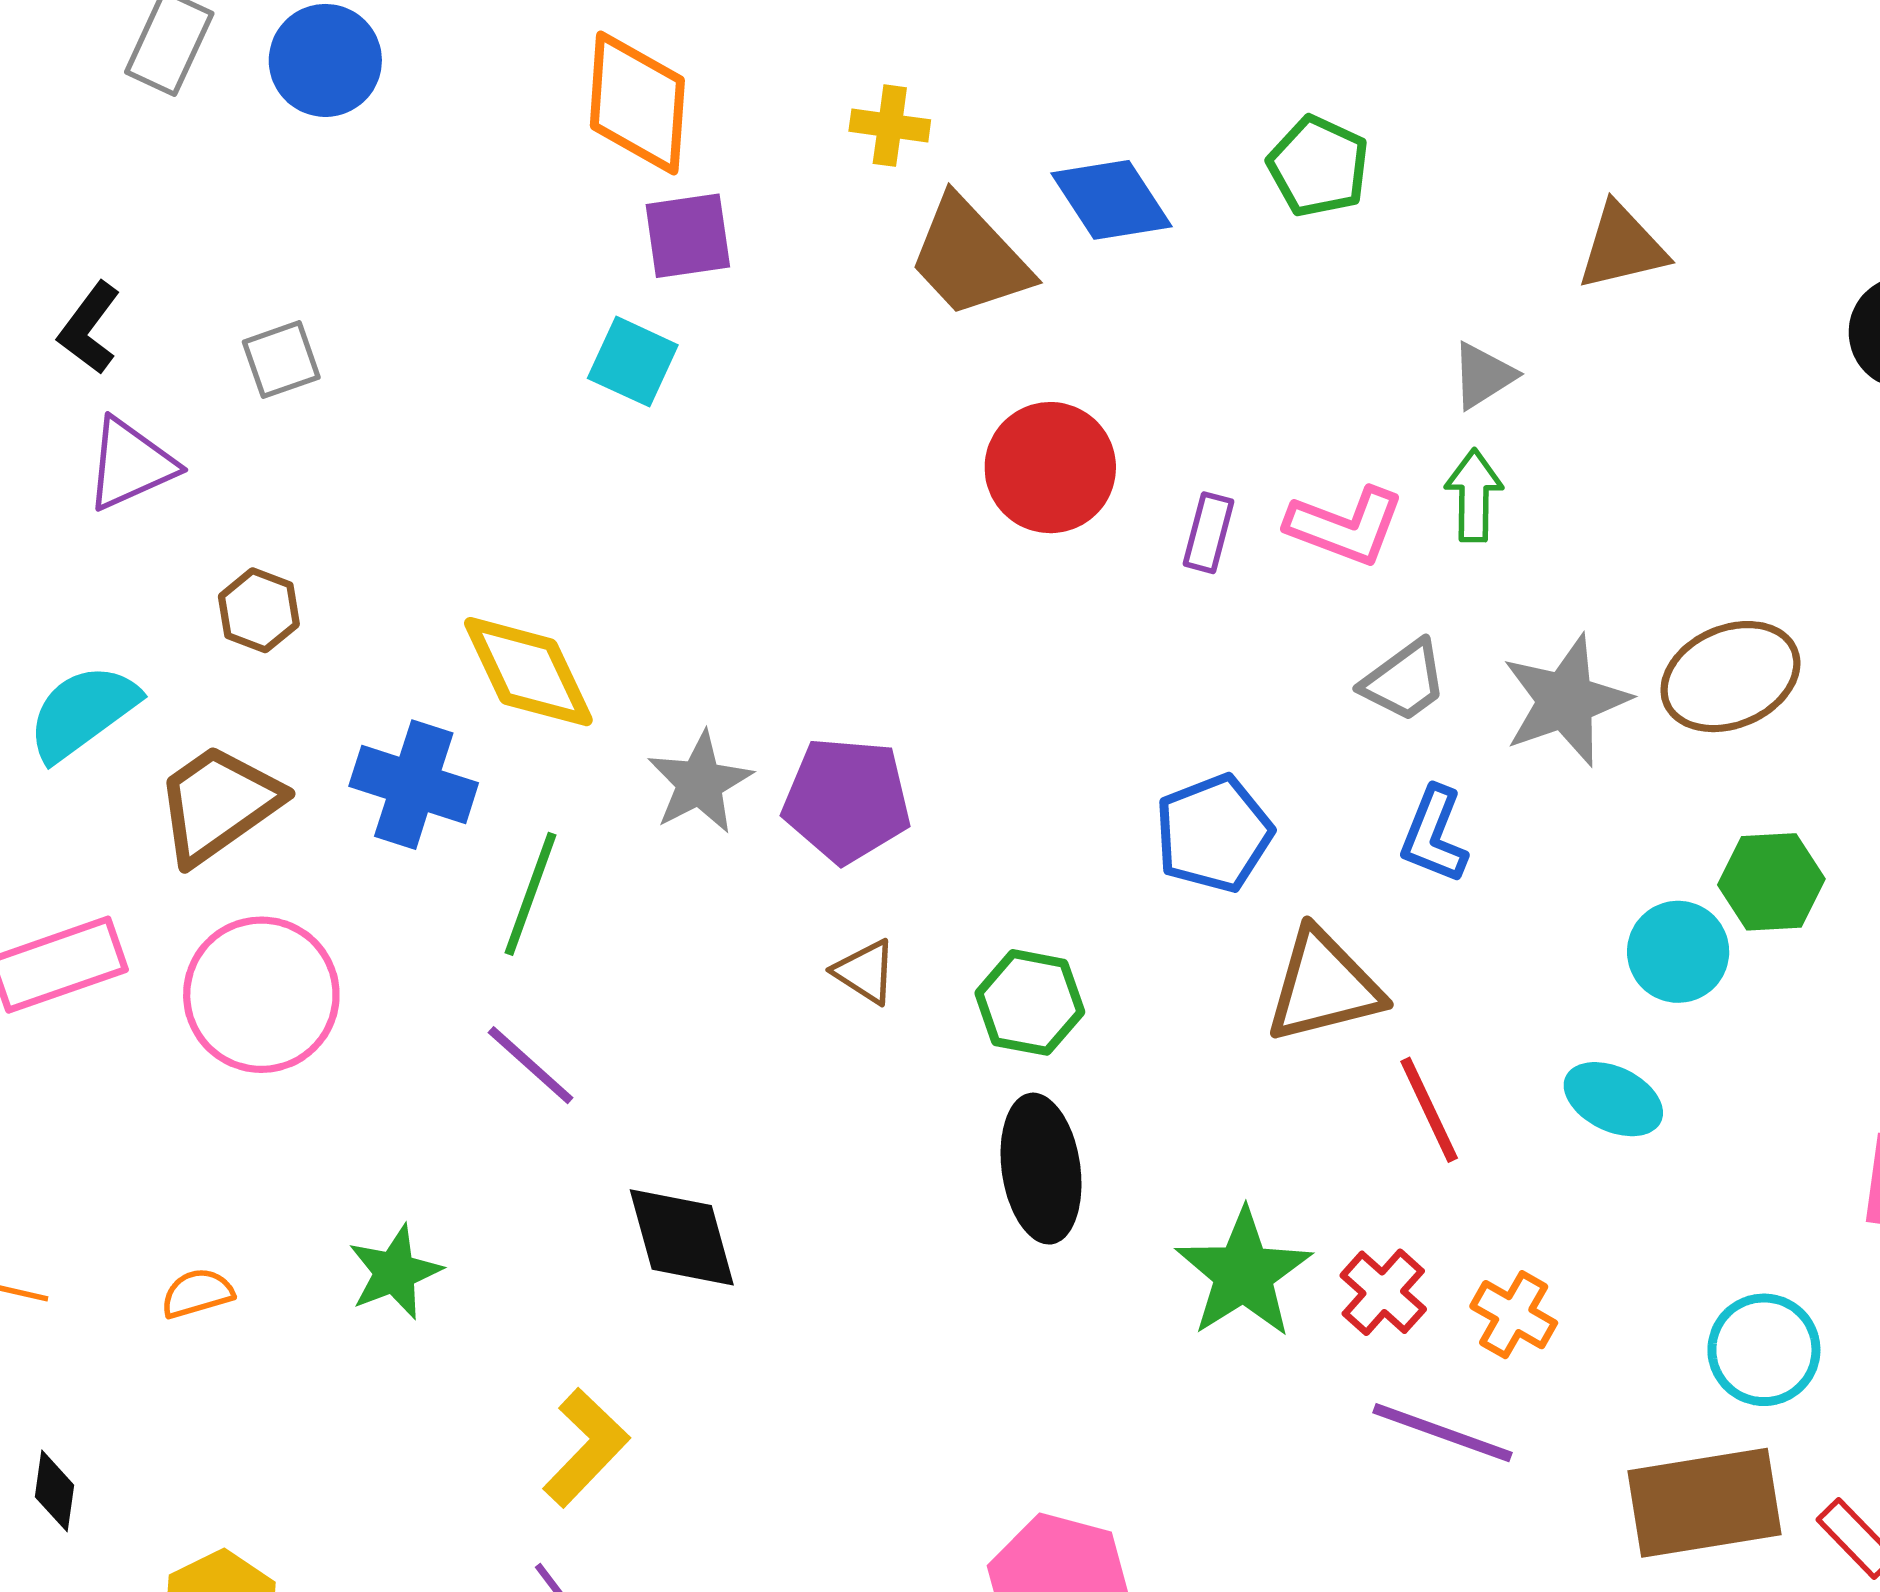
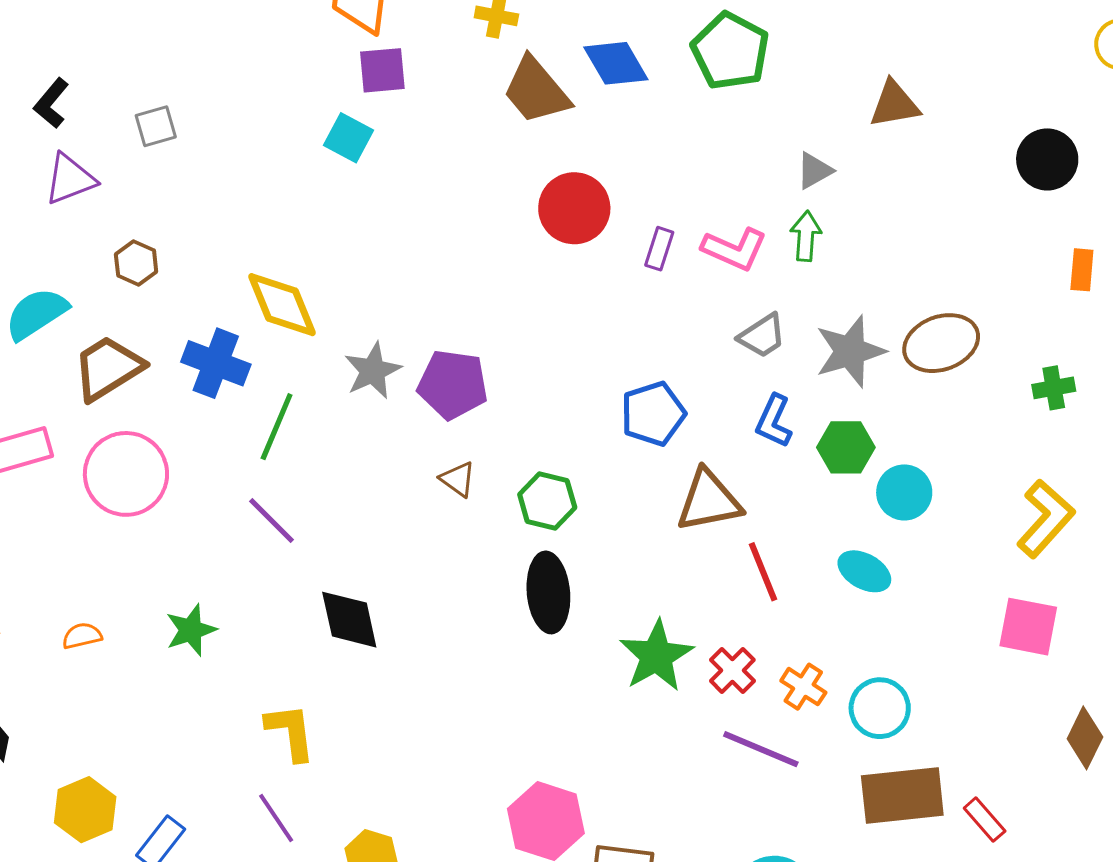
green pentagon: (1318, 166) -> (730, 51), size x1.4
green hexagon: (1771, 882) -> (846, 447), moved
cyan circle: (1764, 1350) -> (880, 708), moved
yellow L-shape: (586, 1448) -> (291, 732), turned -54

